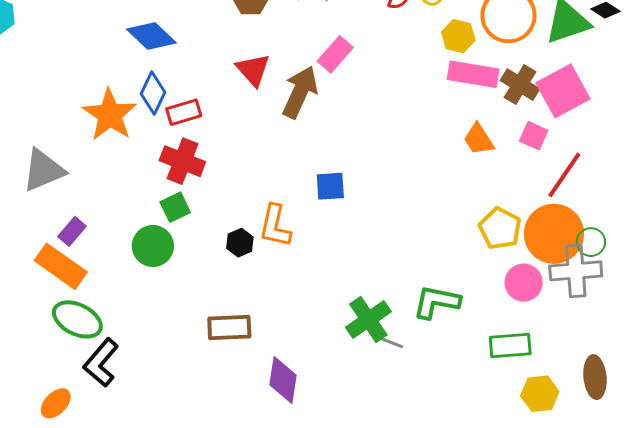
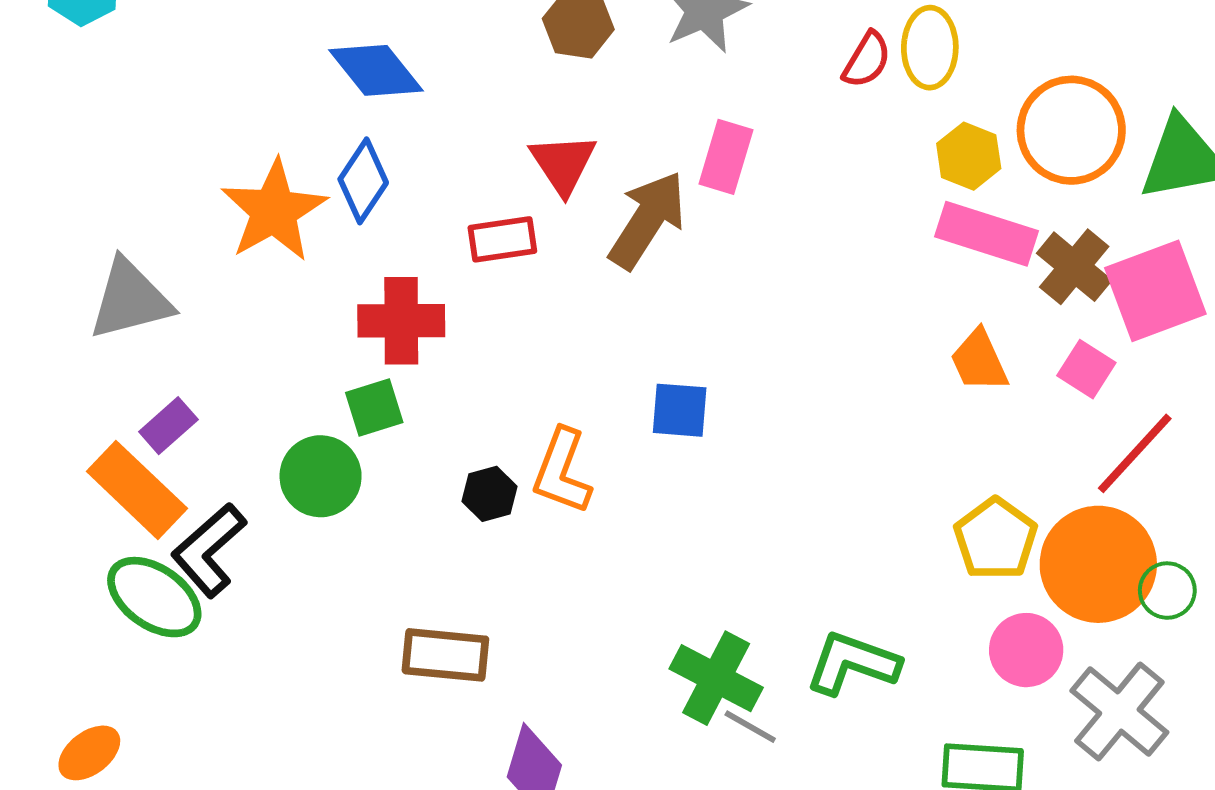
pink rectangle: (335, 54) -> (726, 157), turned -33
red rectangle: (184, 112) -> (502, 239), moved
red cross: (182, 161) -> (401, 321), turned -30
gray cross: (576, 271) -> (1119, 711), moved, turned 36
green cross: (368, 320) -> (716, 678), turned -36
black L-shape: (101, 363) -> (209, 550), moved

